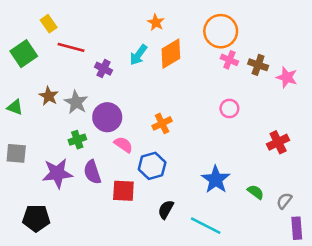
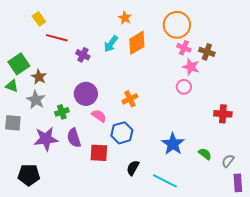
green square: (24, 54) -> (19, 64), moved
pink star: (287, 77) -> (191, 67), moved
gray star: (76, 102) -> (36, 100), moved
red cross: (278, 142) -> (223, 114), turned 30

